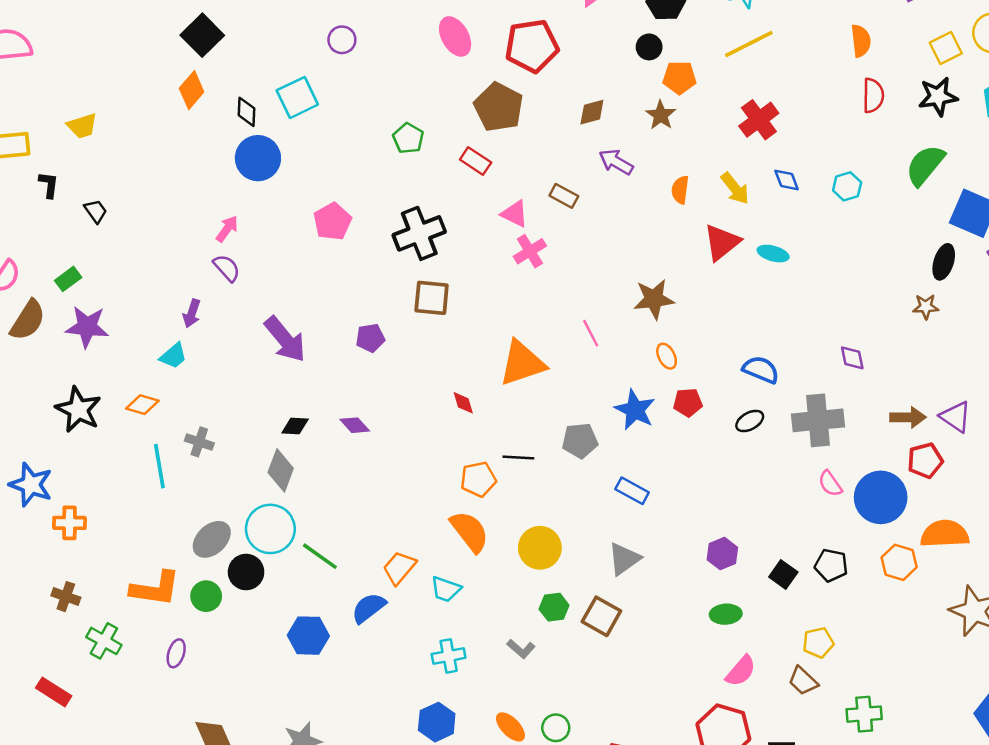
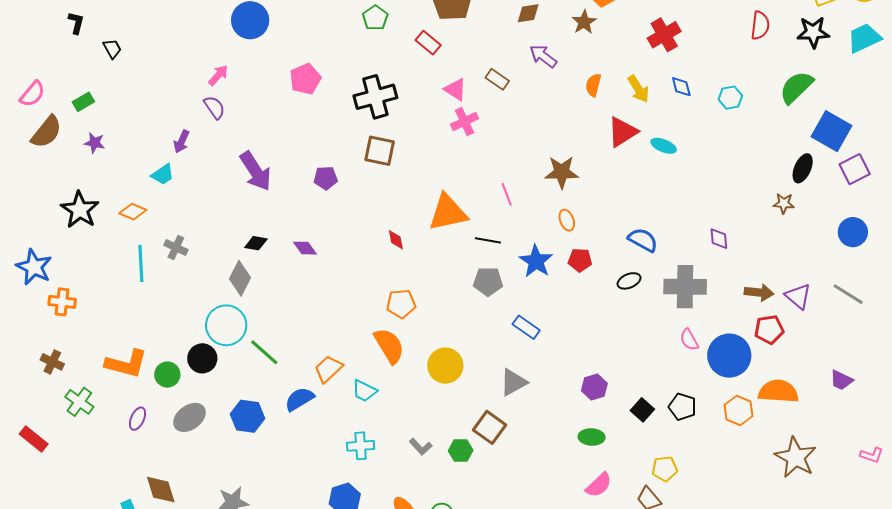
purple star: (87, 327) -> (95, 143), size x0.6
black line: (518, 458) -> (488, 240), moved
gray ellipse: (212, 539) -> (189, 417), moved
green hexagon: (554, 607) -> (461, 450), moved

